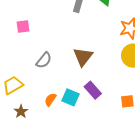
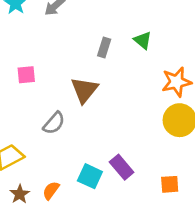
brown triangle: (83, 57) -> (84, 90), moved
orange semicircle: (50, 100) -> (51, 191), moved

